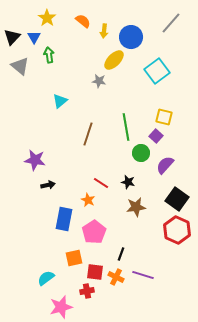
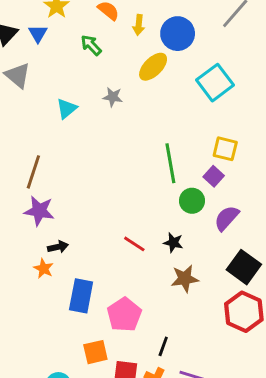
green arrow: (49, 55) -> (91, 45), moved, turned -35
gray star: (99, 81) -> (113, 97), moved
cyan triangle: (60, 101) -> (67, 109), moved
brown line: (88, 134) -> (33, 172), moved
orange star: (88, 200) -> (44, 268), moved

